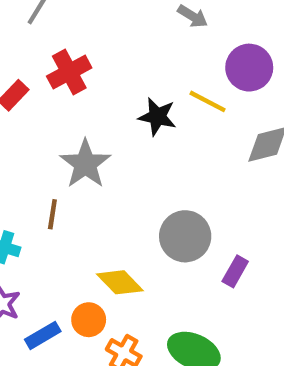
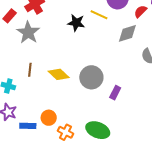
gray star: (85, 164) -> (28, 33), moved
yellow diamond: (120, 282) -> (59, 74), moved
blue rectangle: (43, 335) -> (28, 126), turned 35

